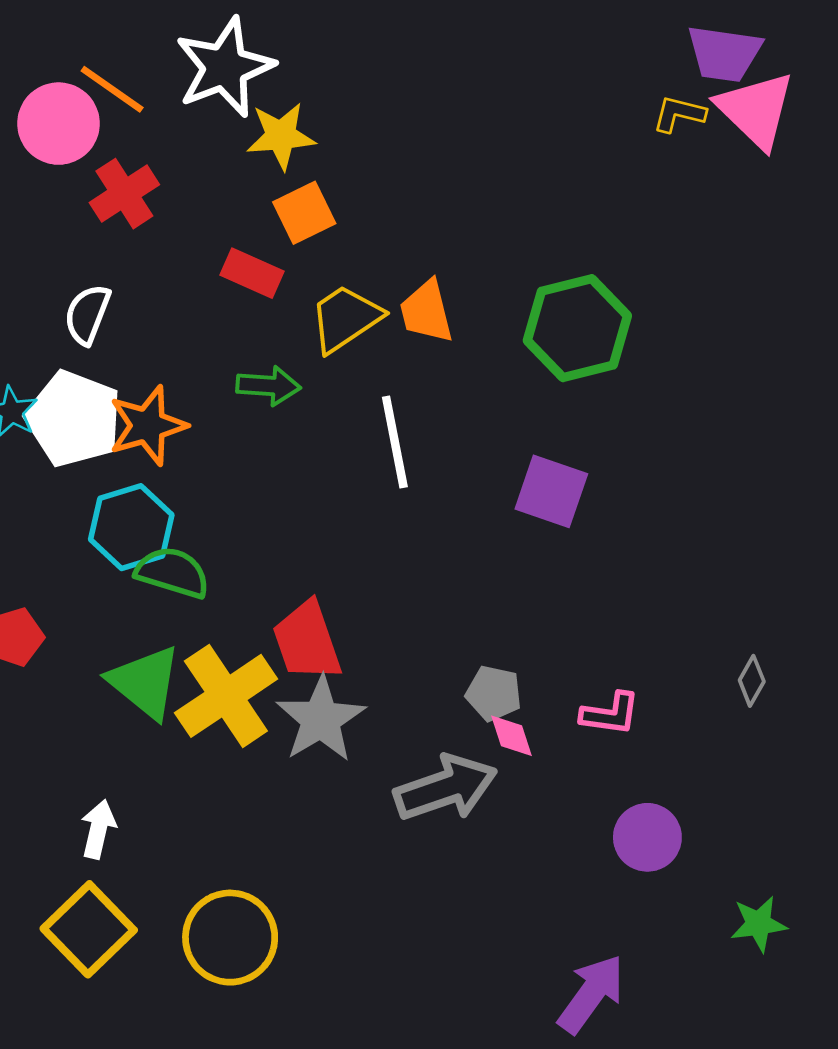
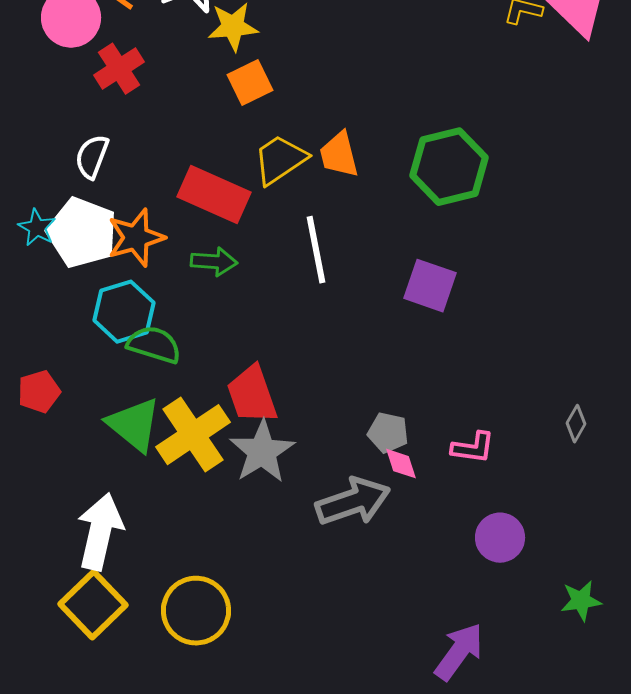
red rectangle: (252, 273) -> (214, 195), moved, size x1.6
green arrow: (269, 386) -> (214, 262), moved
white arrow: (98, 829) -> (100, 532), size x1.8

